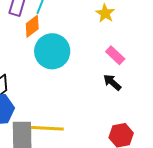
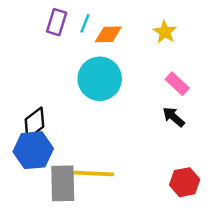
orange diamond: (32, 26) -> (108, 34), moved, turned 35

